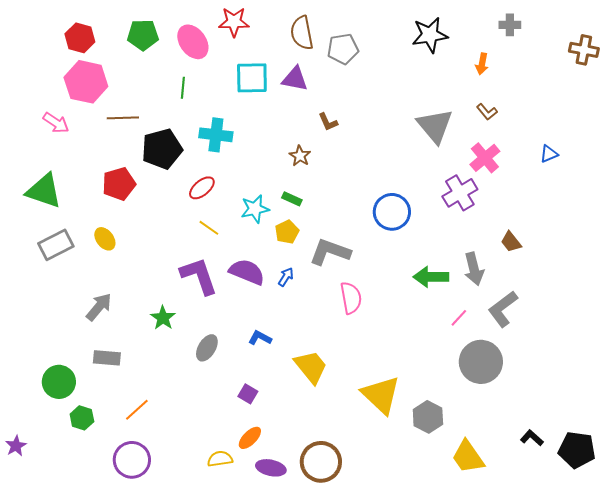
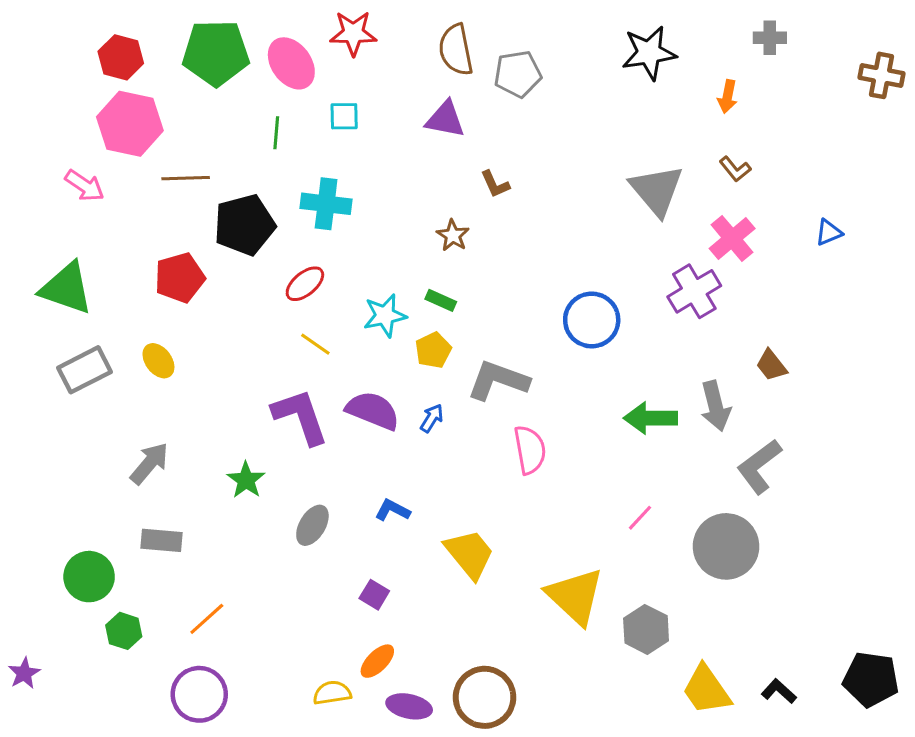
green pentagon: (143, 35) -> (216, 53), size x1.4
cyan square: (252, 78) -> (344, 116), moved, size x0.6
pink line: (459, 318) -> (640, 518), moved
black L-shape: (532, 438) -> (779, 691), moved

